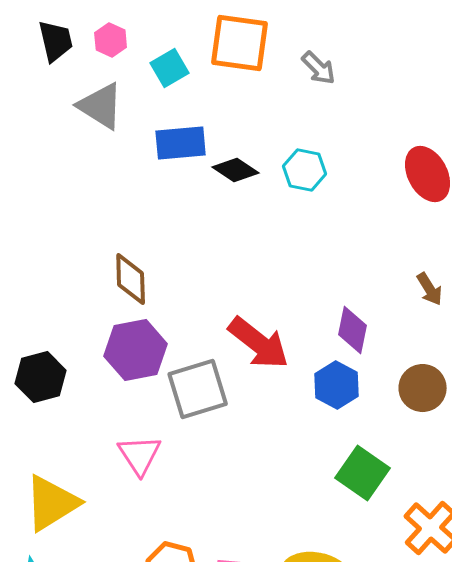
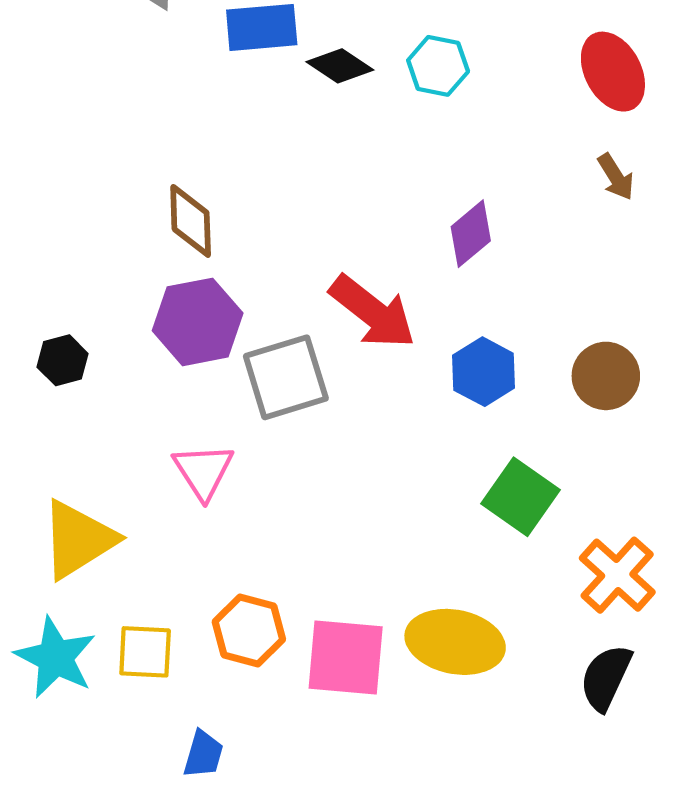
brown arrow: (430, 289) -> (616, 177), moved
purple diamond: (353, 330) -> (471, 234), moved, turned 39
black hexagon: (41, 377) -> (63, 360), size x0.7

